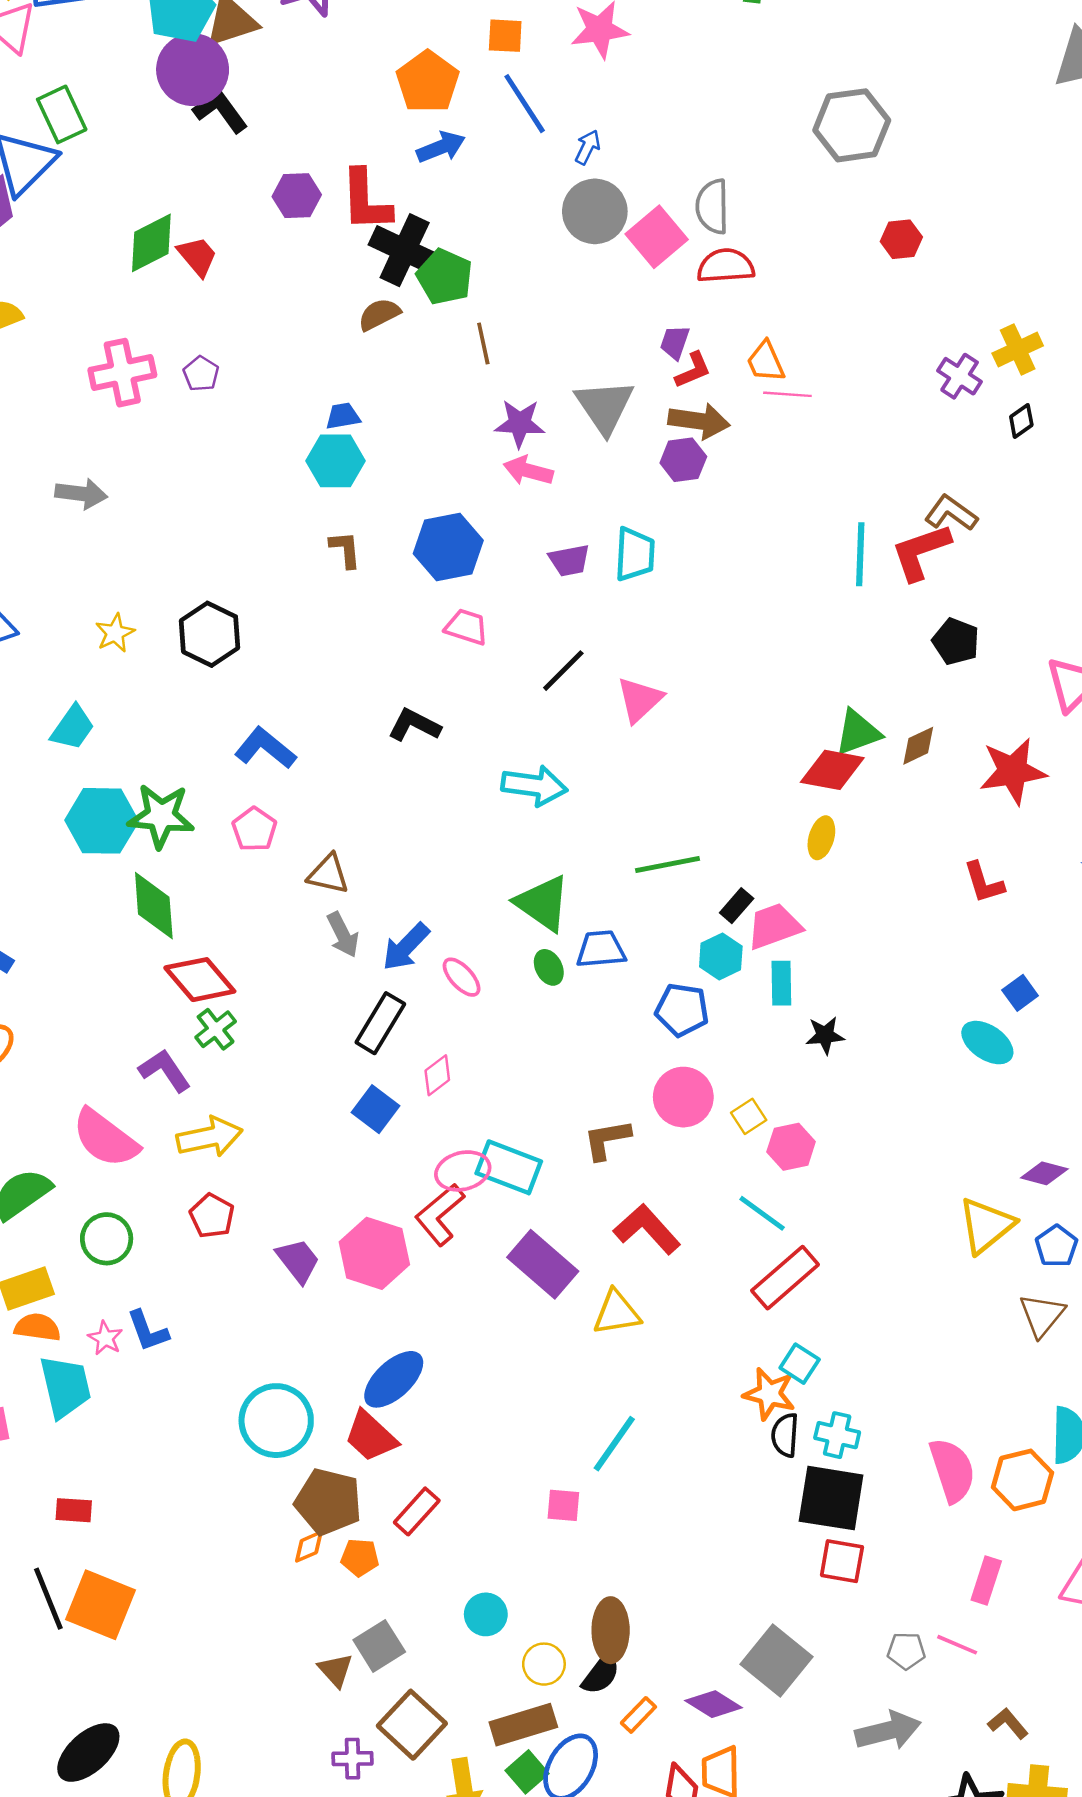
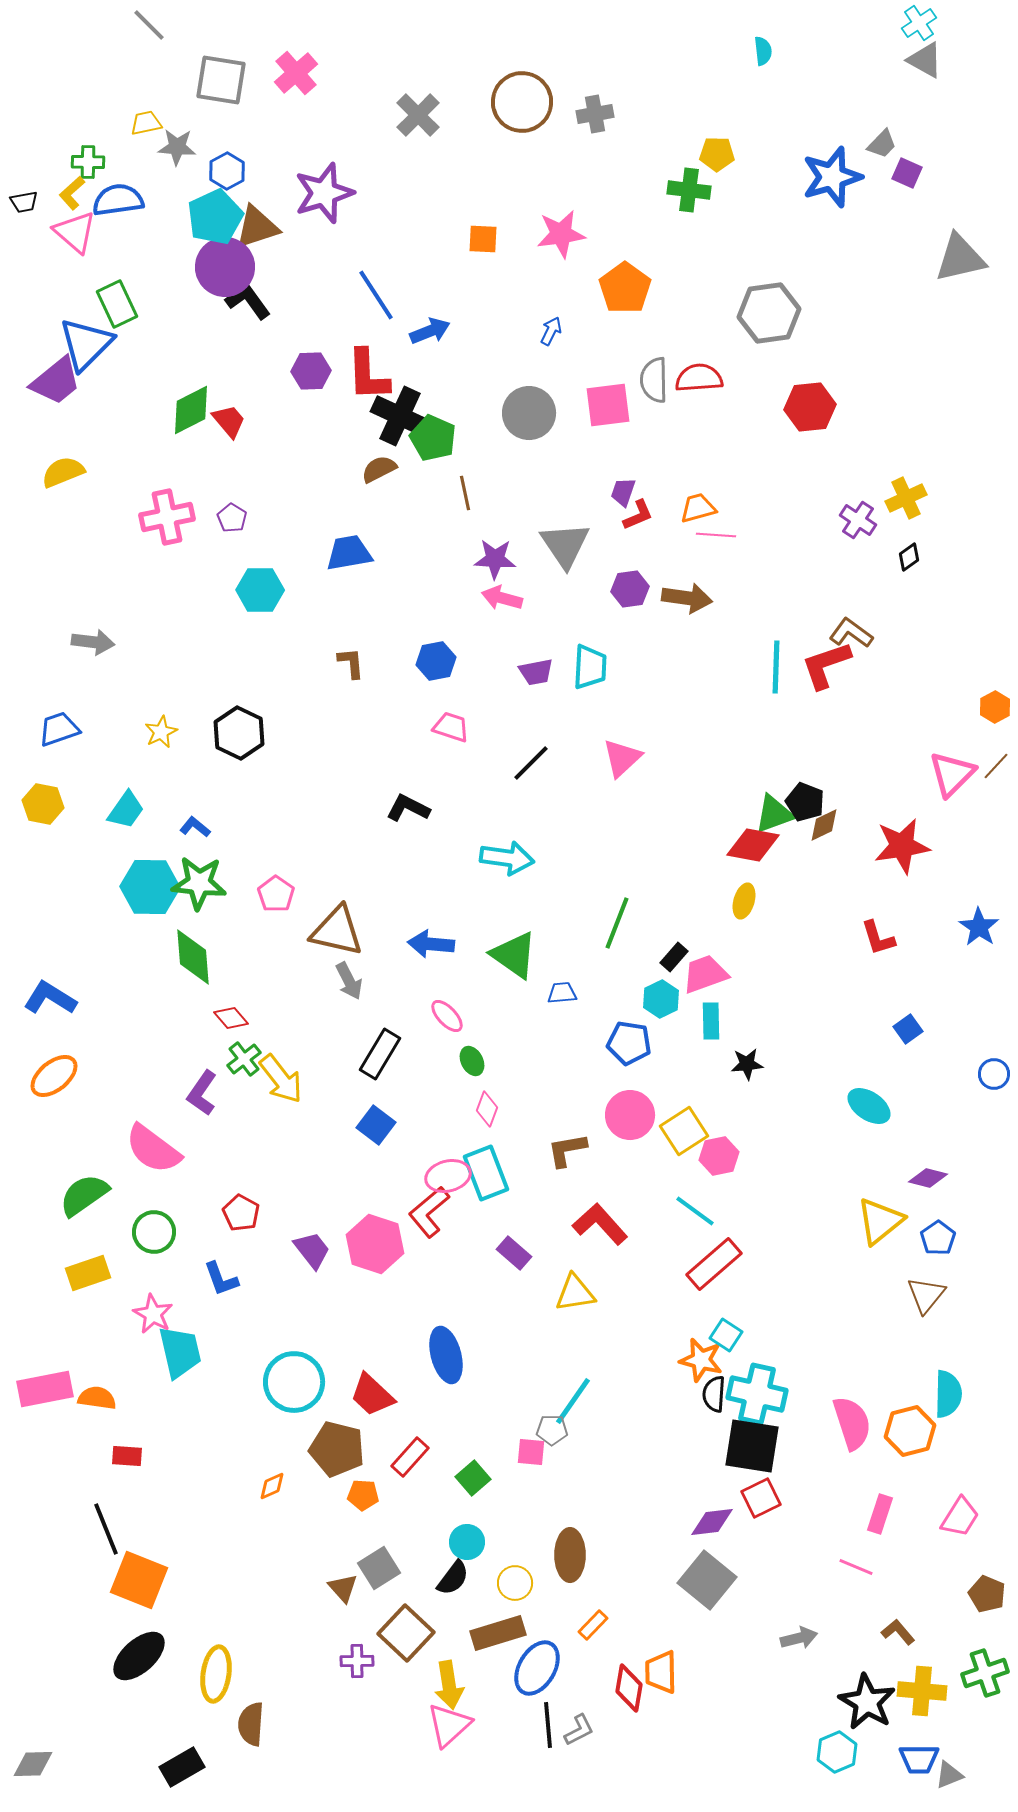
orange pentagon: (428, 82) -> (625, 288), moved
blue line: (525, 104) -> (376, 295), moved
gray circle: (595, 211) -> (529, 413), moved
pink square: (657, 237) -> (608, 405), turned 33
red hexagon: (901, 239) -> (810, 407), size x1.5
red semicircle: (726, 266) -> (699, 378), moved
orange trapezoid: (766, 362) -> (698, 508), turned 99
blue trapezoid: (343, 416) -> (349, 553), size x1.6
brown arrow: (699, 421) -> (687, 598), moved
cyan hexagon: (336, 461) -> (260, 590), moved
gray arrow: (81, 494) -> (93, 642), moved
blue hexagon: (448, 547) -> (436, 661), size x0.7
black pentagon: (956, 641) -> (805, 802), moved
pink triangle: (640, 700) -> (622, 758), moved
blue L-shape: (265, 748) -> (195, 827), moved, size x0.6
green line: (668, 864) -> (617, 923), turned -58
brown triangle: (328, 874) -> (337, 931), size x1.5
blue arrow: (406, 947) -> (431, 944), moved, turned 51
blue trapezoid: (601, 949) -> (562, 993), size x0.7
green ellipse: (549, 967) -> (472, 1061), moved
red diamond: (200, 980) -> (231, 1018), size x0.6
cyan ellipse: (987, 1043) -> (869, 1106), moved
purple L-shape: (165, 1070) -> (202, 1093), turned -111
pink diamond: (437, 1075) -> (487, 1109), moved, turned -32
yellow square: (749, 1116) -> (684, 1131), size x1.6
yellow arrow: (210, 1137) -> (281, 1079), moved, turned 64
cyan rectangle: (509, 1167) -> (486, 1173), turned 48
purple rectangle: (543, 1264) -> (514, 1253), size x0.6
orange semicircle: (37, 1327) -> (97, 1398), moved
blue L-shape: (148, 1331) -> (221, 1279), moved
pink star: (105, 1338) -> (153, 1314), size x1.4
blue ellipse: (394, 1379) -> (446, 1355), moved, turned -62
cyan trapezoid: (65, 1387) -> (180, 1352), moved
cyan cross: (837, 1435) -> (757, 1394), size x1.6
orange diamond: (309, 1547) -> (272, 1486), moved
red square: (842, 1561) -> (761, 1498), turned -36
orange square: (100, 1605) -> (139, 1580), moved
gray pentagon: (906, 1651) -> (552, 1430), moved
black semicircle: (601, 1674) -> (453, 1578), moved
purple diamond: (714, 1704) -> (712, 1522), moved, turned -39
gray arrow: (888, 1731) -> (799, 1638), size x0.7
green square: (527, 1772) -> (473, 1478), moved

